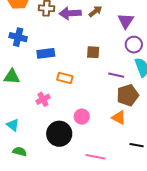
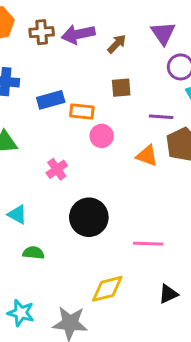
brown arrow: (95, 11) -> (117, 44), moved
orange rectangle: (65, 78) -> (82, 111), moved
pink circle: (82, 117) -> (102, 136), moved
orange triangle: (119, 118) -> (147, 156), moved

